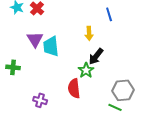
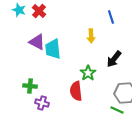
purple triangle: (35, 39) -> (37, 42), turned -30
black arrow: (96, 56) -> (114, 59), moved
green cross: (13, 67) -> (30, 86), moved

